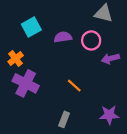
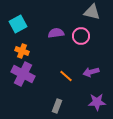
cyan square: (31, 27) -> (18, 24), moved
orange cross: (16, 59) -> (22, 51), moved, turned -32
purple arrow: (110, 59) -> (91, 72), moved

